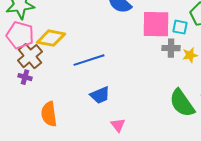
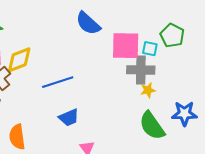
yellow diamond: (51, 38) -> (19, 60), turned -32
gray cross: (171, 48) -> (141, 70), size x1.5
yellow star: (190, 55) -> (148, 90), moved

